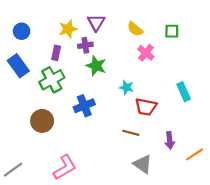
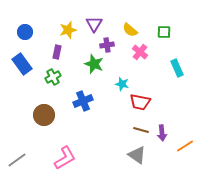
purple cross: (85, 45) -> (107, 45), moved
green cross: (52, 80) -> (53, 77), size x0.7
cyan rectangle: (184, 92) -> (177, 68), moved
brown line: (131, 133) -> (141, 130), moved

